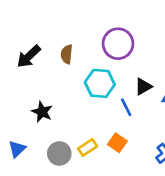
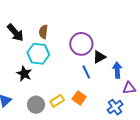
purple circle: (118, 44) -> (81, 44), moved
black arrow: (29, 56) -> (15, 33), turned -90
cyan hexagon: (100, 83) -> (38, 54), moved

